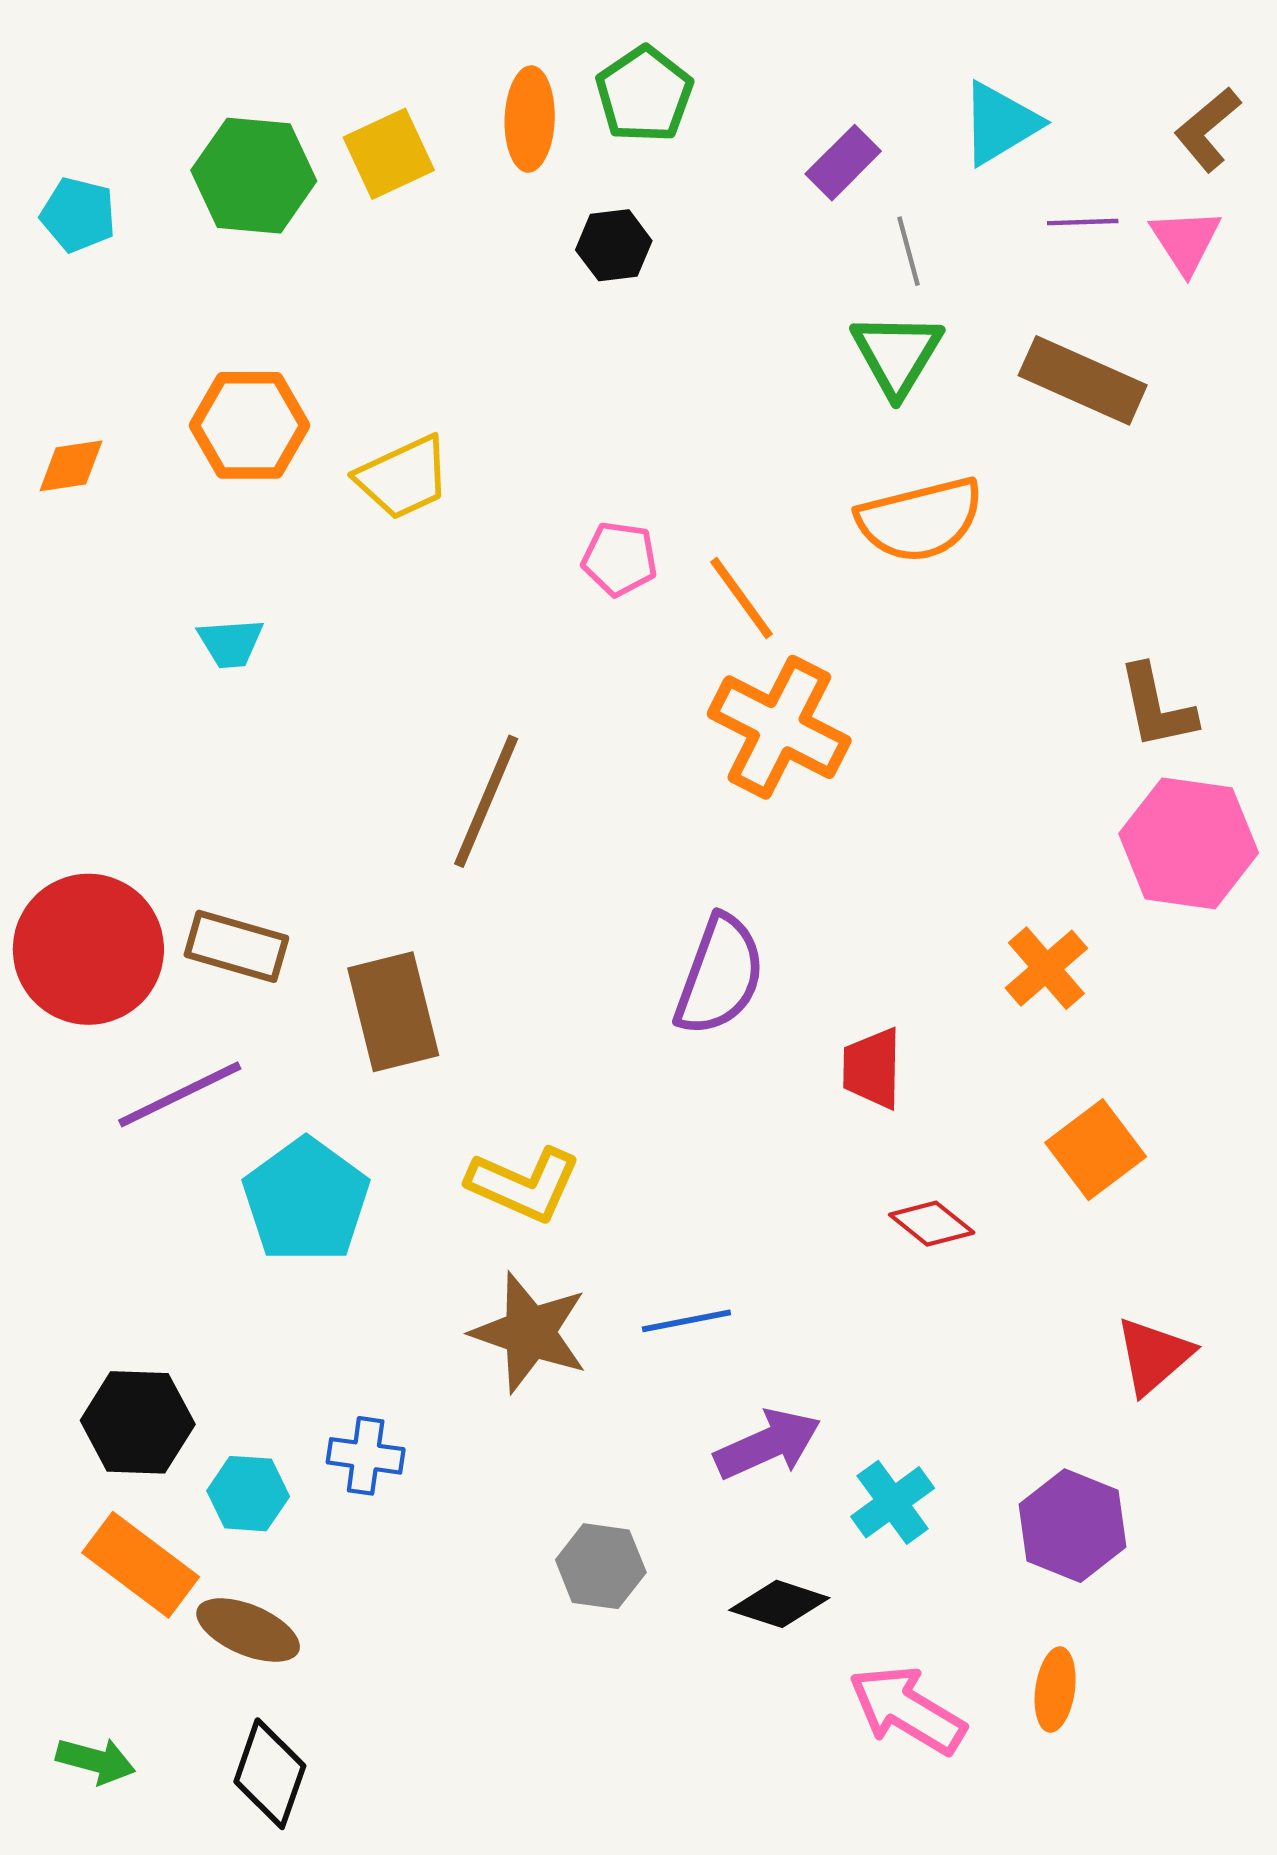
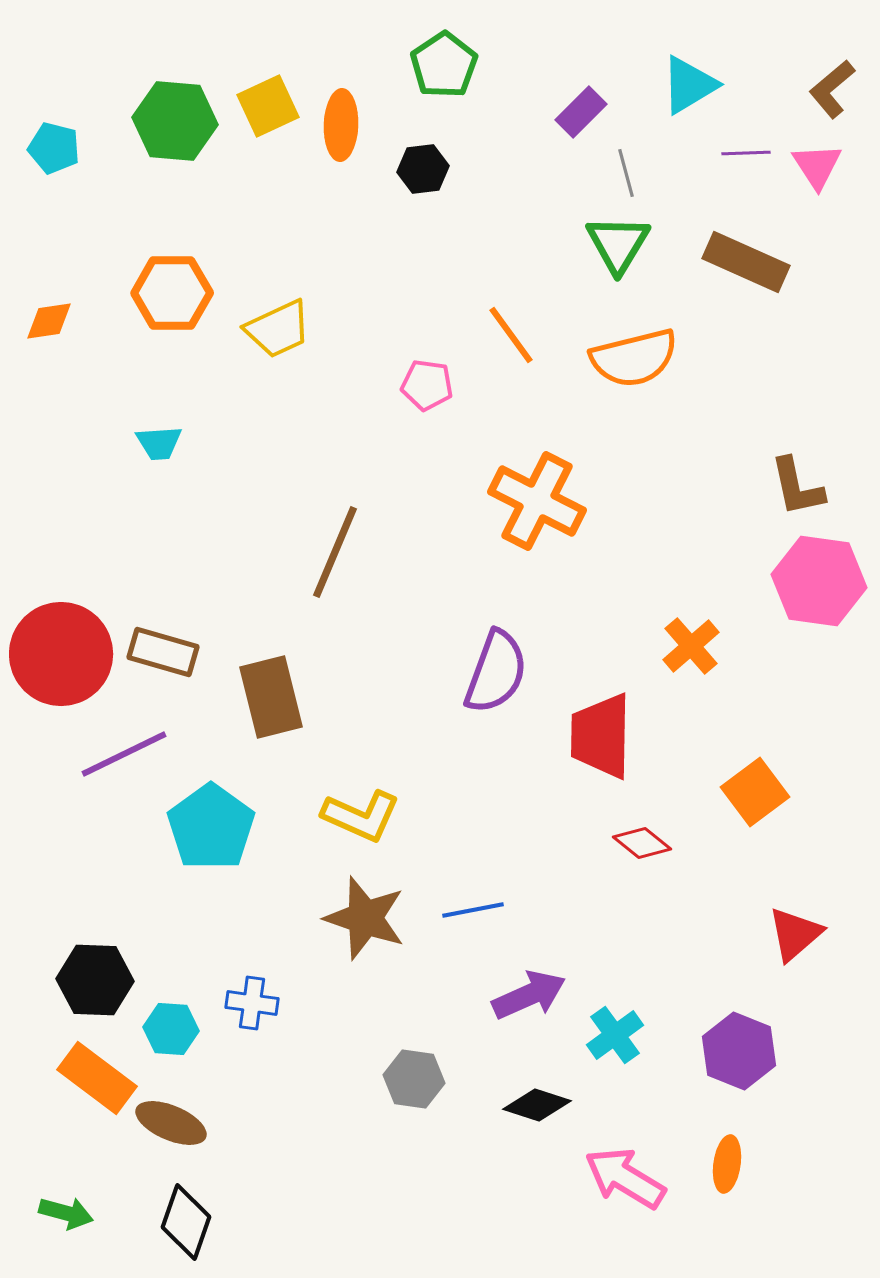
orange ellipse: (530, 119) -> (341, 125), moved
orange line: (742, 598) -> (511, 335), moved
orange cross: (1046, 968) -> (691, 646), moved
red trapezoid: (872, 1068) -> (601, 736), size x1.5

